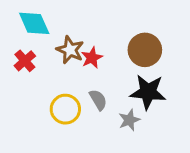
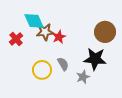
cyan diamond: (34, 23) -> (34, 21), moved
brown star: (70, 50) -> (45, 32), turned -30
brown circle: (145, 50) -> (105, 32), moved

